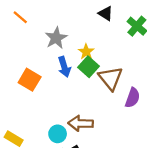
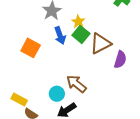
brown triangle: (111, 78) -> (100, 44), turned 45
brown arrow: (81, 123) -> (76, 84), turned 40

